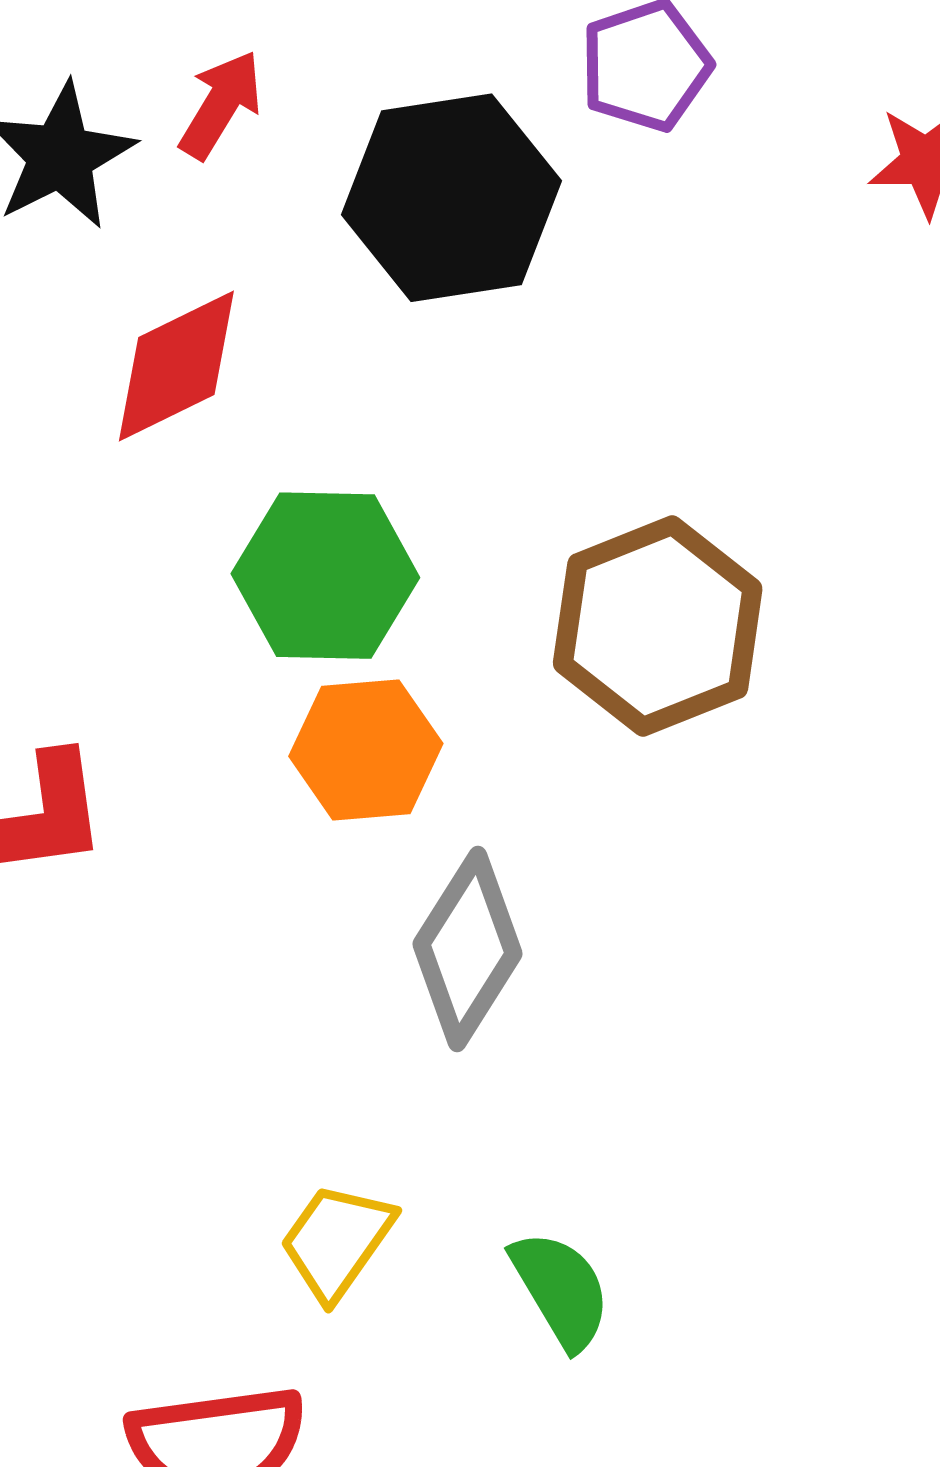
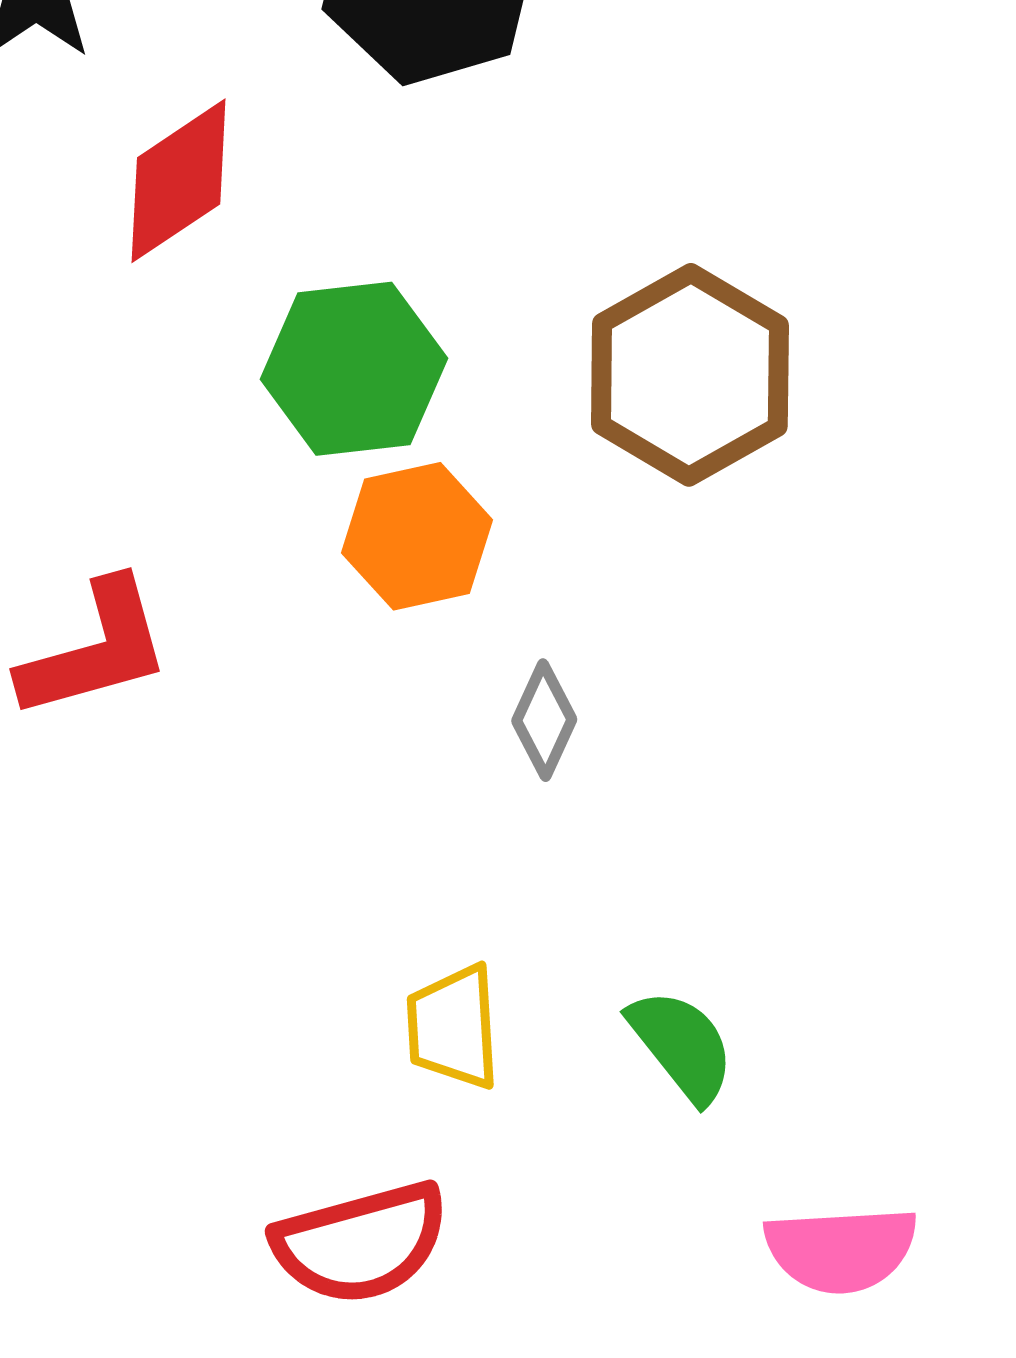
gray diamond: (468, 949) -> (544, 720), size x0.6
yellow trapezoid: (337, 1241) -> (453, 1027), turned -31

